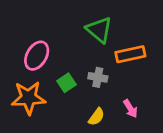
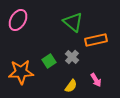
pink ellipse: (37, 56) -> (18, 20), moved
gray cross: (98, 77) -> (72, 57), turned 32

